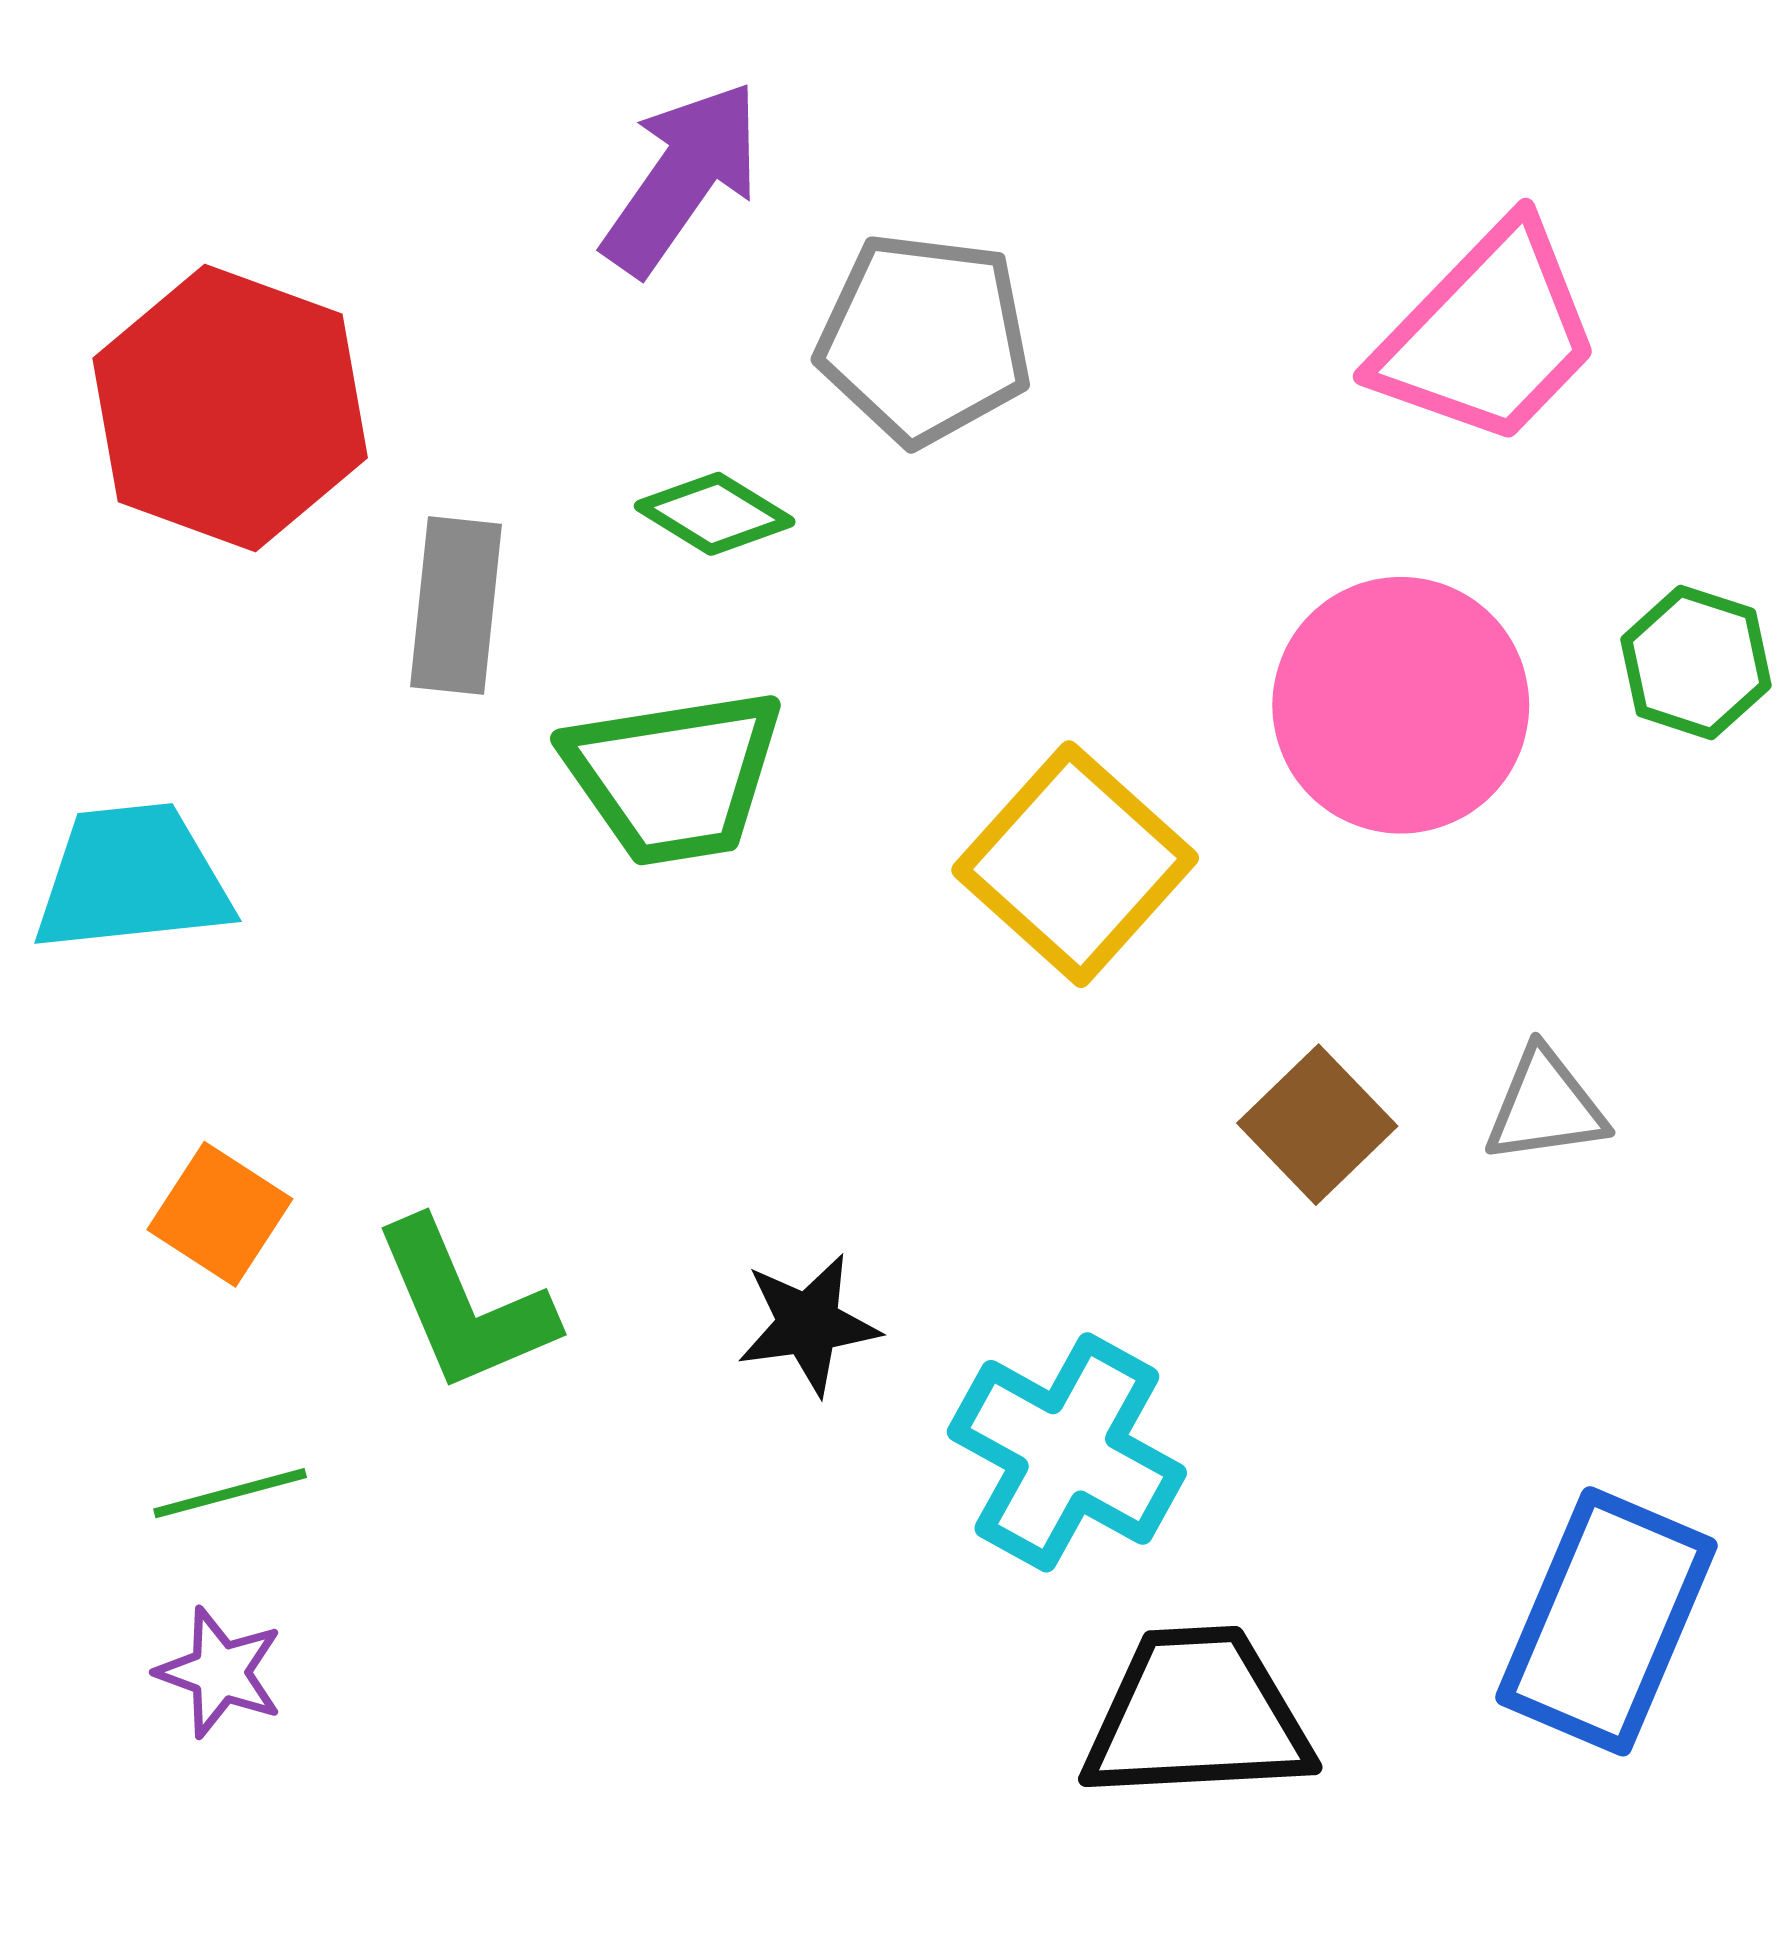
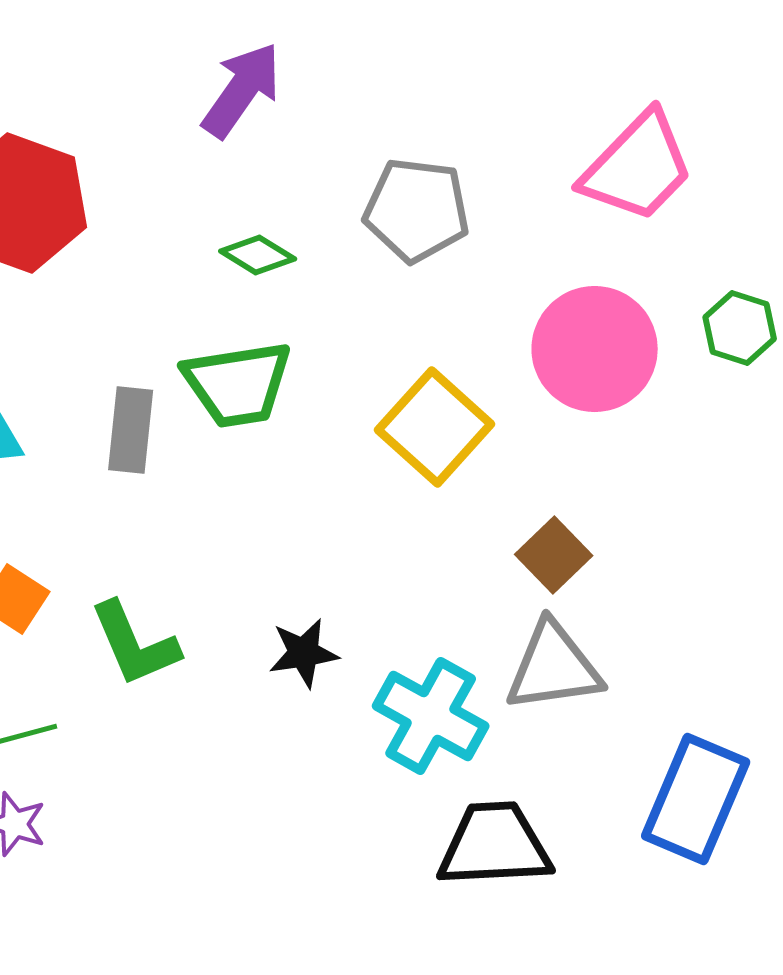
gray pentagon: (924, 339) -> (417, 210), moved
gray rectangle: (456, 605) -> (131, 430), moved
gray triangle: (1545, 1106) -> (554, 667), moved, size x1.6

